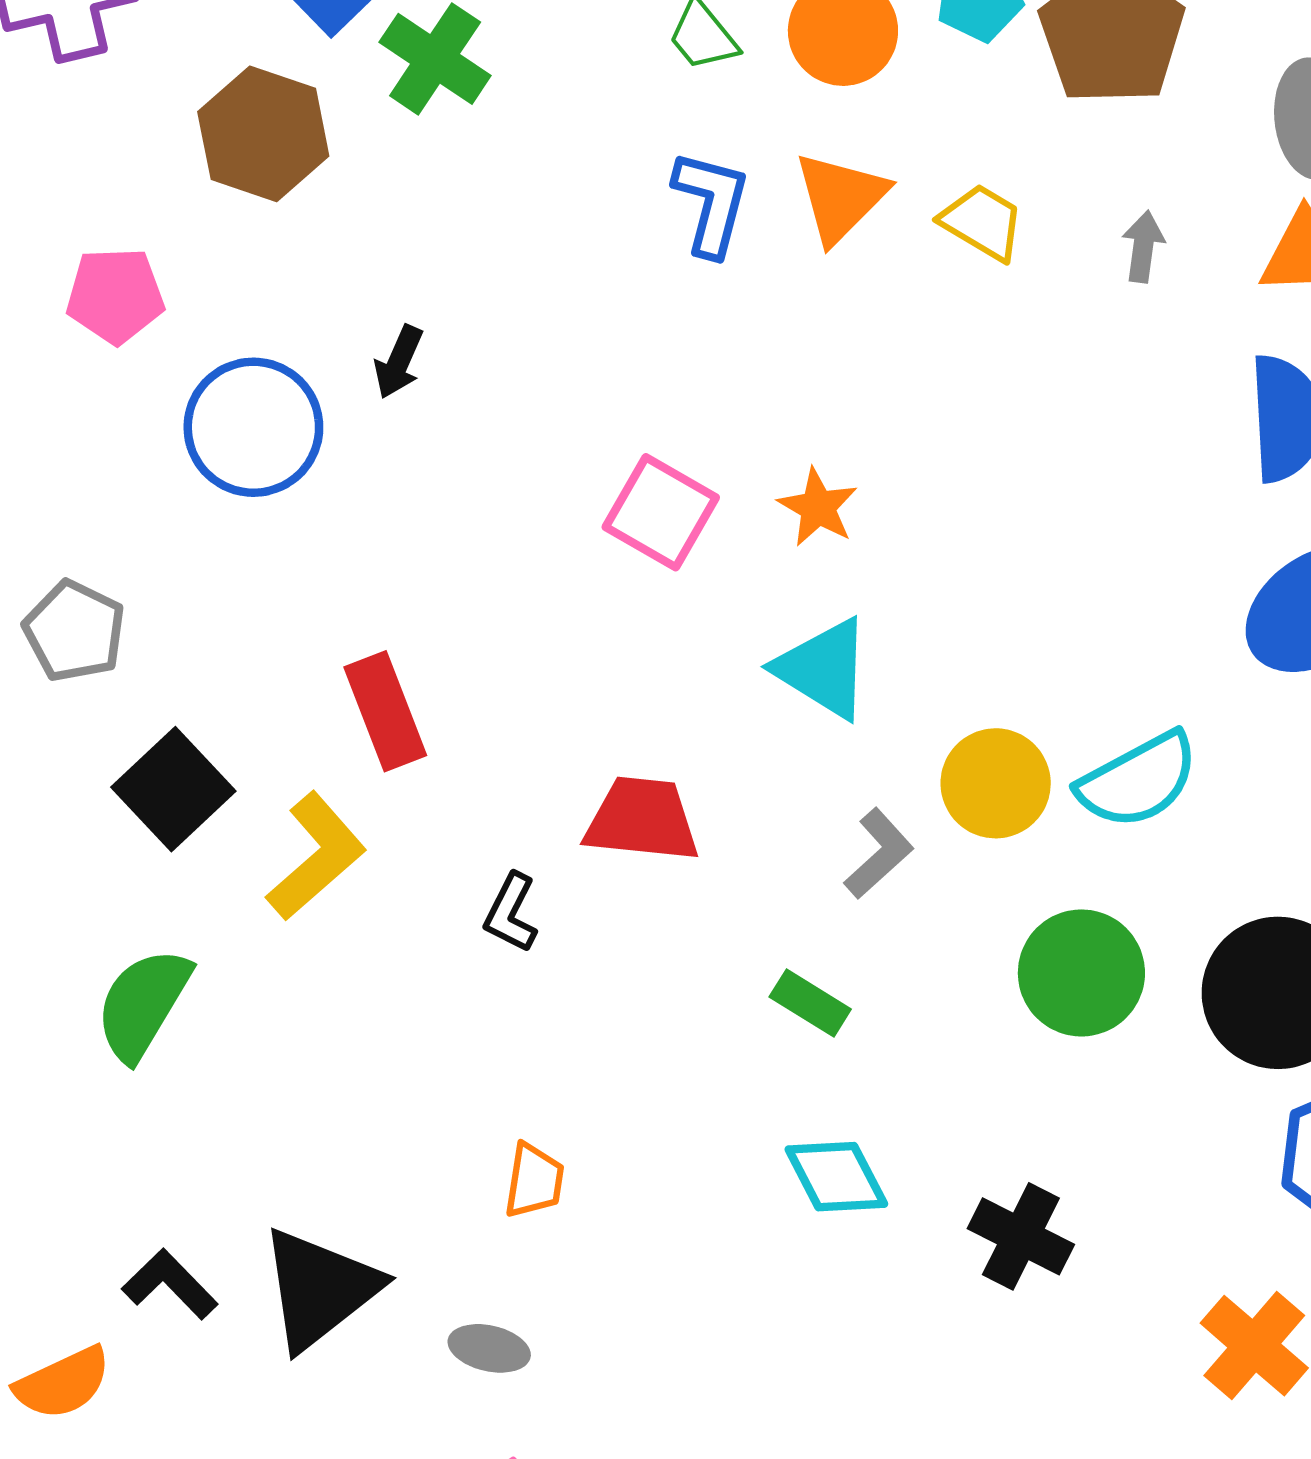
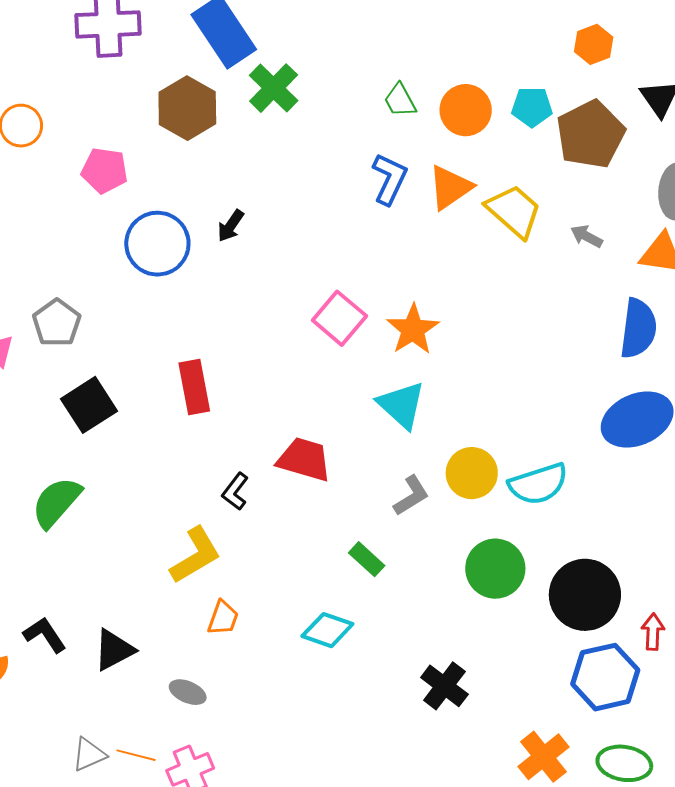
yellow trapezoid: (982, 222) -> (514, 211), size x1.4
gray arrow: (1143, 247) -> (587, 236), turned -80
orange star: (818, 507) -> (413, 329), size x1.4
yellow L-shape: (316, 856) -> (196, 555), moved
cyan diamond: (836, 1177) -> (327, 630), moved, turned -54
black triangle: (320, 1289) -> (114, 650), size x0.7

